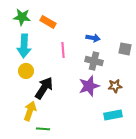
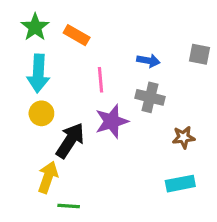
green star: (22, 17) -> (35, 27), turned 30
gray square: (125, 49) -> (199, 54), moved
purple star: (89, 86) -> (112, 121), moved

